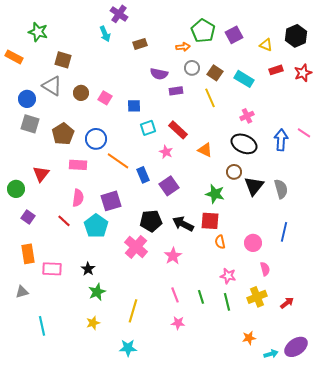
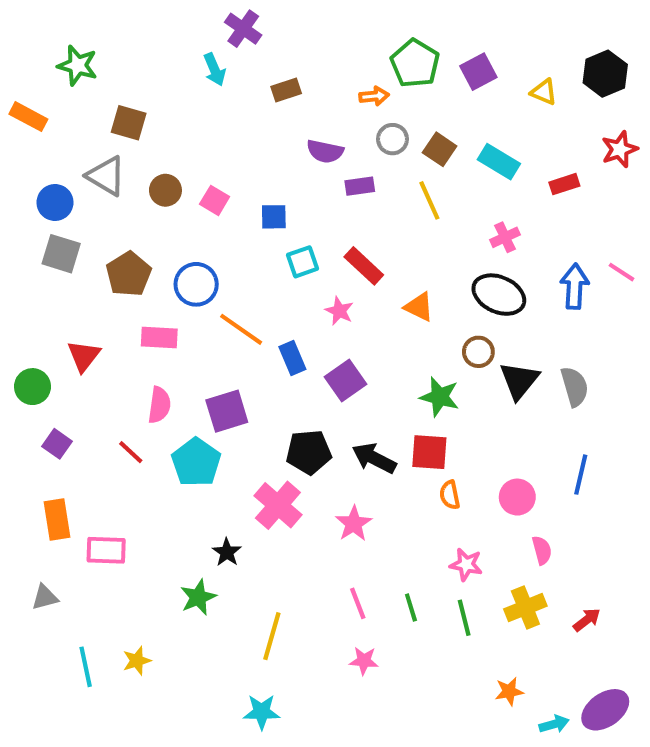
red rectangle: (276, 70) -> (564, 184), moved
black star: (88, 269) -> (227, 552), moved
yellow star: (93, 323) -> (137, 661), moved

